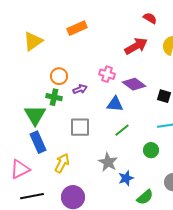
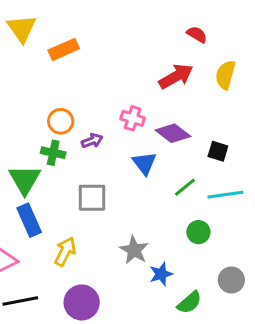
orange rectangle: (77, 28) -> (64, 49), moved
yellow triangle: (33, 41) -> (22, 28), moved, turned -30
blue triangle: (115, 104) -> (145, 163), turned 48
green line: (122, 130) -> (185, 187), moved

